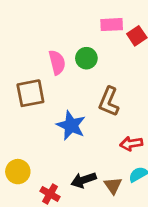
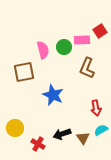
pink rectangle: (112, 25) -> (82, 40), moved
brown L-shape: (109, 102) -> (87, 68), moved
red arrow: (131, 144) -> (96, 108), turned -91

